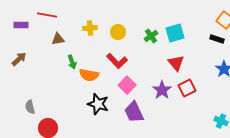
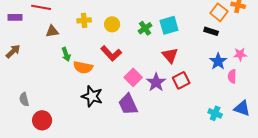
pink square: (127, 85) -> (133, 77), moved

